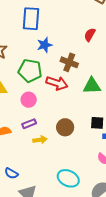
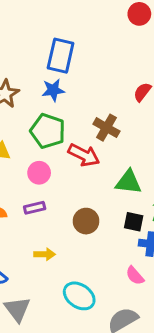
blue star: (45, 45) -> (53, 90), moved
green triangle: (92, 86) -> (128, 182), moved
yellow arrow: (40, 140) -> (45, 254), moved

